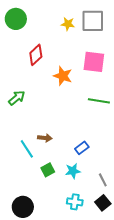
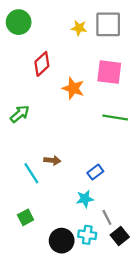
green square: (48, 170) -> (26, 217), moved
gray line: (103, 180) -> (107, 217), moved
black circle: (23, 207) -> (62, 241), moved

